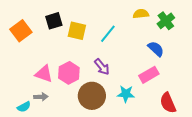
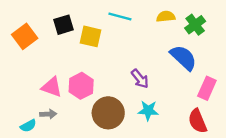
cyan line: (108, 34) -> (120, 16), moved, turned 66
blue semicircle: (156, 49) -> (183, 58), size x1.4
purple arrow: (102, 67) -> (140, 79), moved
pink rectangle: (149, 75) -> (207, 88), moved, turned -36

